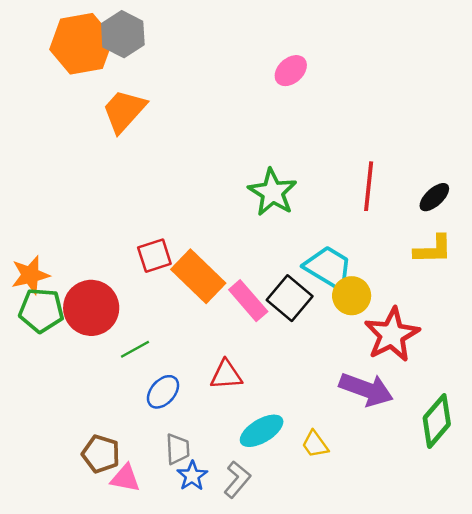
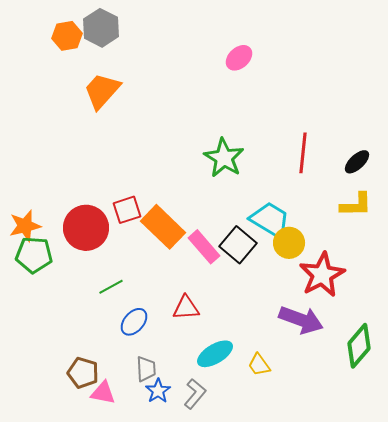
orange hexagon: (81, 44) -> (67, 36), size x0.6
red circle: (91, 308) -> (86, 228), moved

